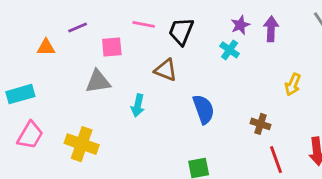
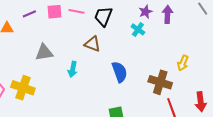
pink square: (112, 47) -> (55, 12), moved
yellow arrow: (293, 84) -> (183, 63), moved
brown cross: (260, 124) -> (160, 82), size x1.6
yellow cross: (82, 144) -> (23, 88), moved

